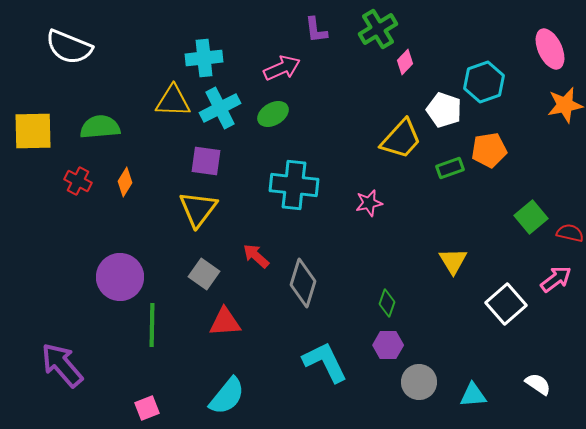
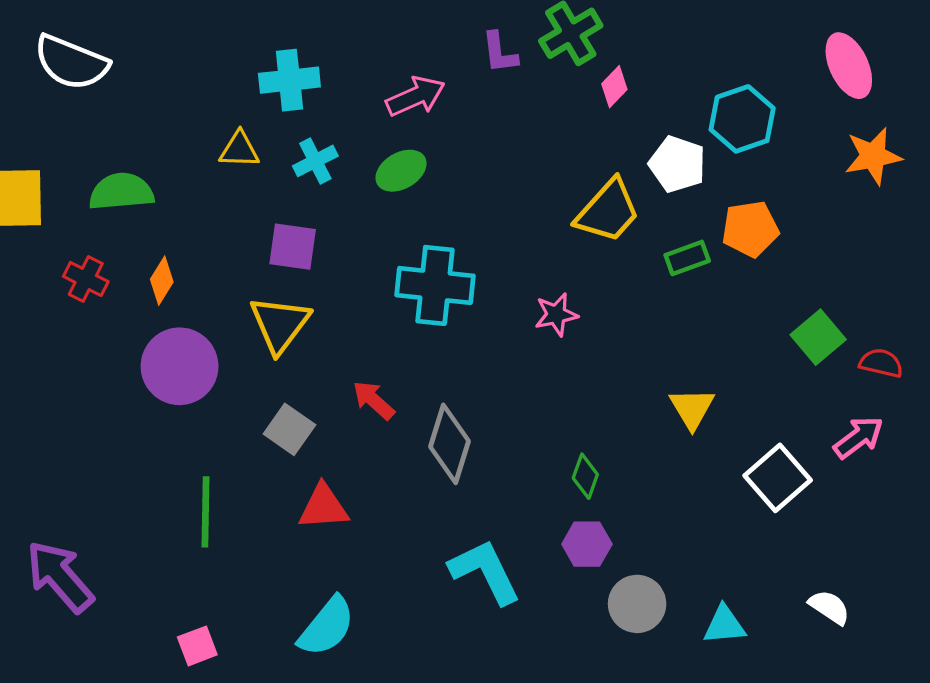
purple L-shape: (316, 30) -> (500, 53), moved
yellow triangle: (173, 101) -> (239, 150), size x0.7
cyan cross: (220, 108) -> (315, 161), size x0.7
purple circle: (120, 277) -> (180, 366), moved

